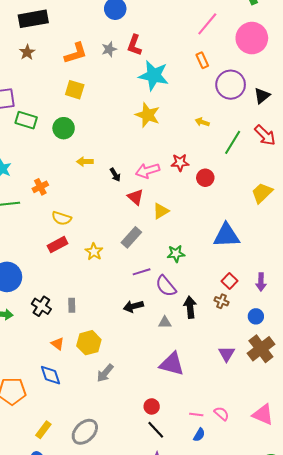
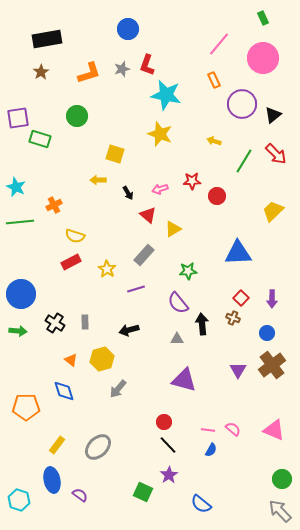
yellow square: (75, 90) -> (115, 154), moved
green circle: (64, 128) -> (77, 116), moved
pink arrow: (148, 171) -> (160, 189), size x0.7
purple line: (142, 272) -> (136, 289), moved
black arrow: (133, 306) -> (129, 330), moved

